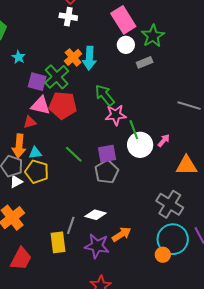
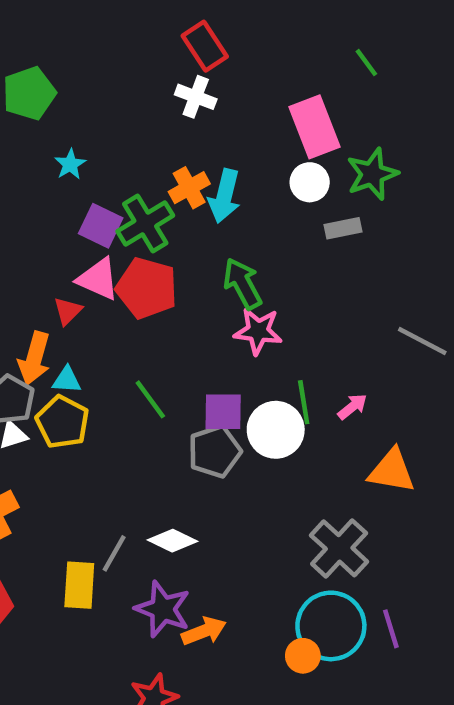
red triangle: (30, 122) -> (68, 311), turned -40
green line: (134, 130) -> (304, 402), moved
white circle: (140, 145) -> (276, 430), moved
orange arrow: (122, 234) -> (204, 631), moved

